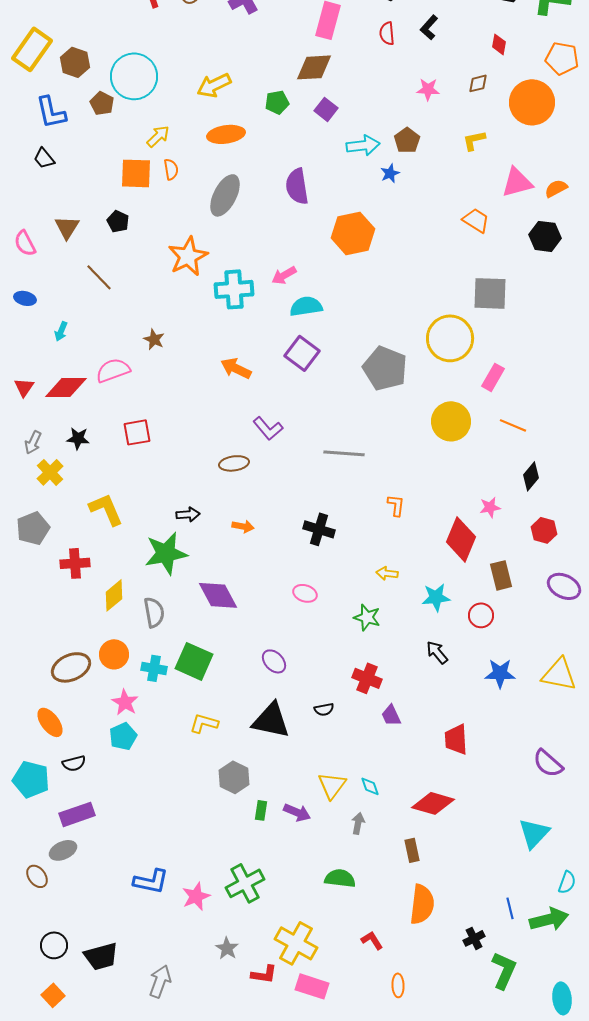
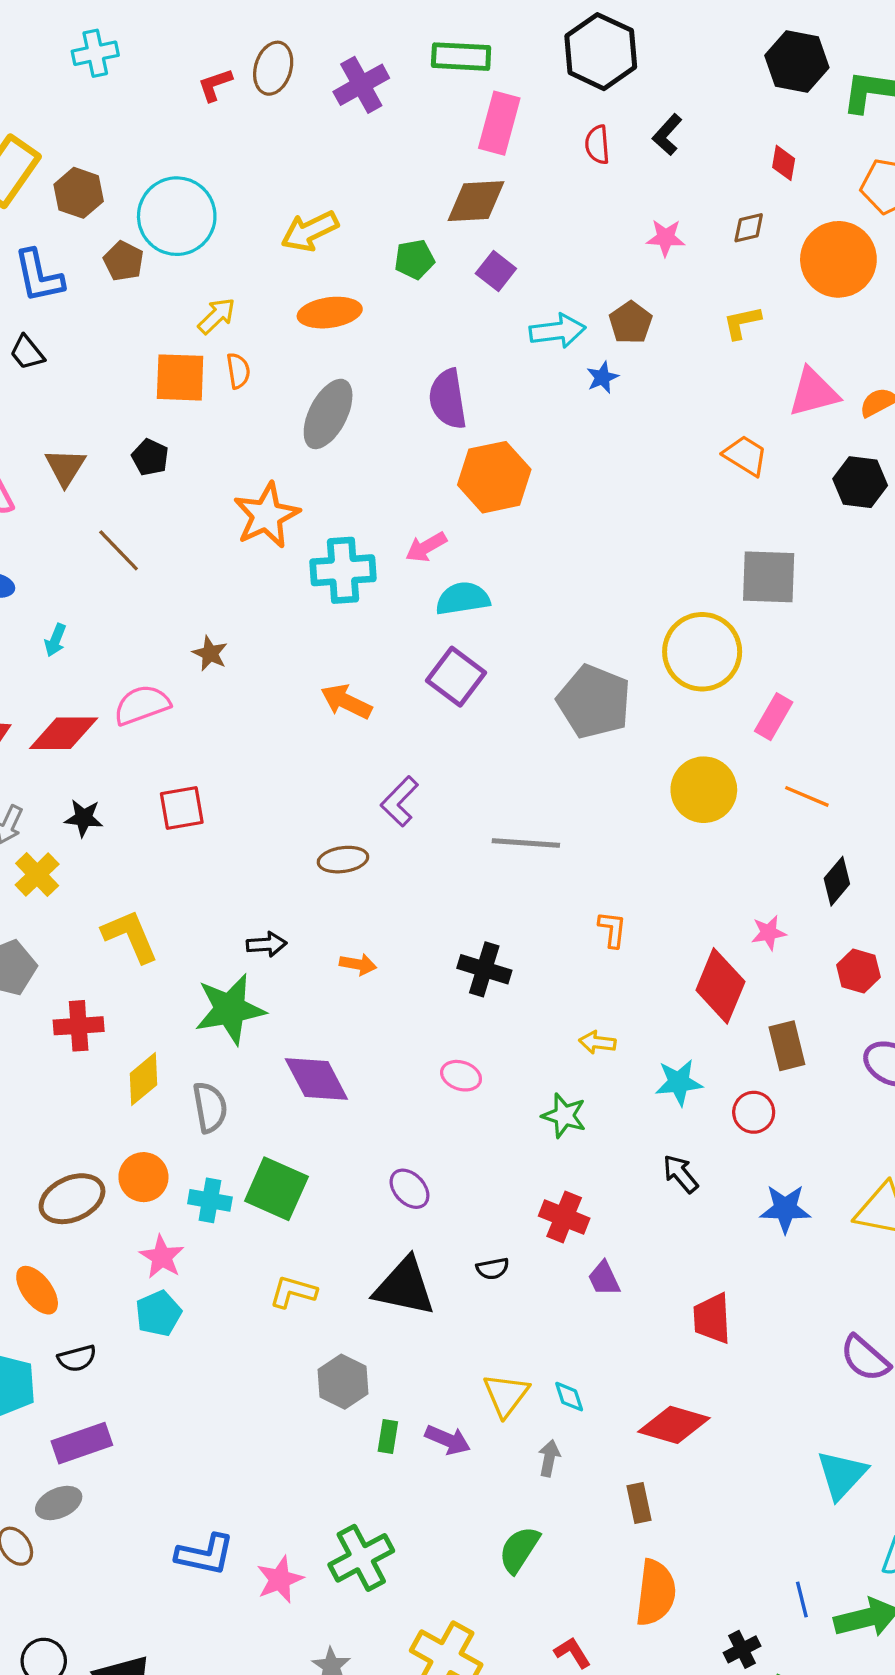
orange hexagon: (353, 233) -> (494, 477), moved
purple L-shape: (268, 428) -> (400, 801), turned 84
green semicircle: (340, 878) -> (519, 1550), turned -64

